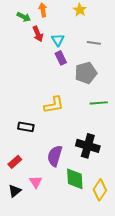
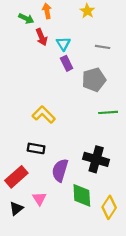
yellow L-shape: (54, 105) -> (44, 115), moved, turned -125
black rectangle: (26, 127) -> (36, 148), moved
red rectangle: (15, 162) -> (16, 177), size x1.5

